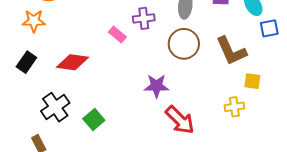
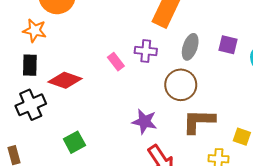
brown L-shape: (231, 51) -> (199, 121), moved, turned 104
black rectangle: (26, 62) -> (30, 65), moved, turned -45
black cross: (55, 107) -> (31, 105), moved

